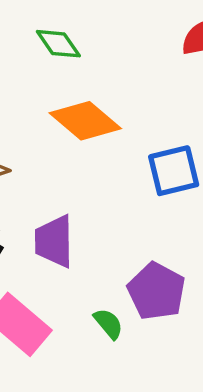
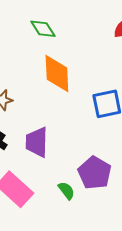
orange diamond: (85, 121) -> (57, 74), turned 45

